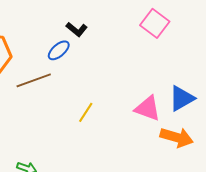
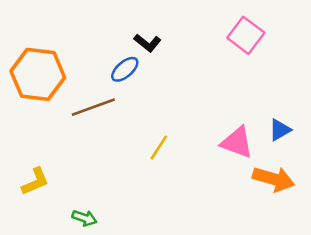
blue triangle: (182, 98) -> (280, 130), size x0.7

